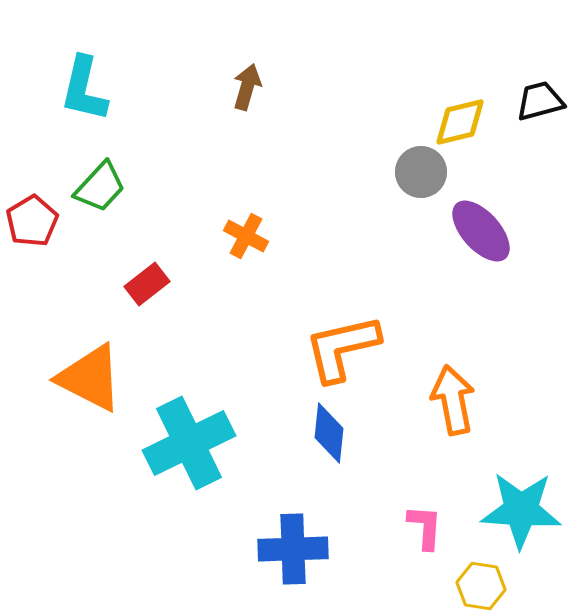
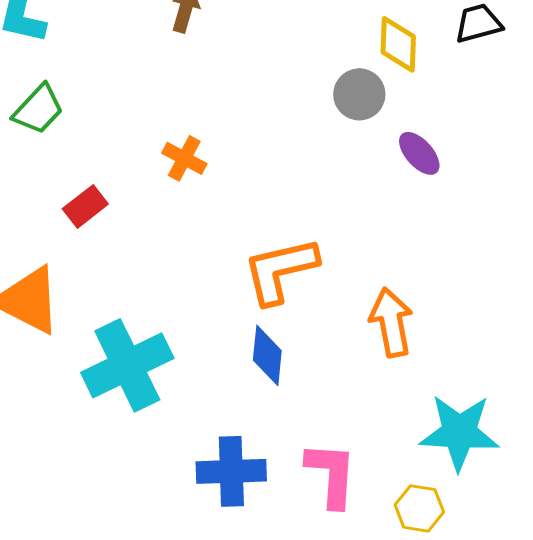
yellow diamond: (460, 122) -> (398, 44), turned -74
purple ellipse: (481, 231) -> (419, 153), size x0.7
pink L-shape: (425, 527) -> (331, 474), moved, size x1.5

